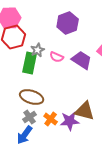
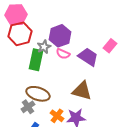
purple hexagon: (68, 23) -> (60, 36), moved
brown triangle: (85, 111) -> (82, 91), moved
gray cross: (30, 117) -> (28, 107), moved

